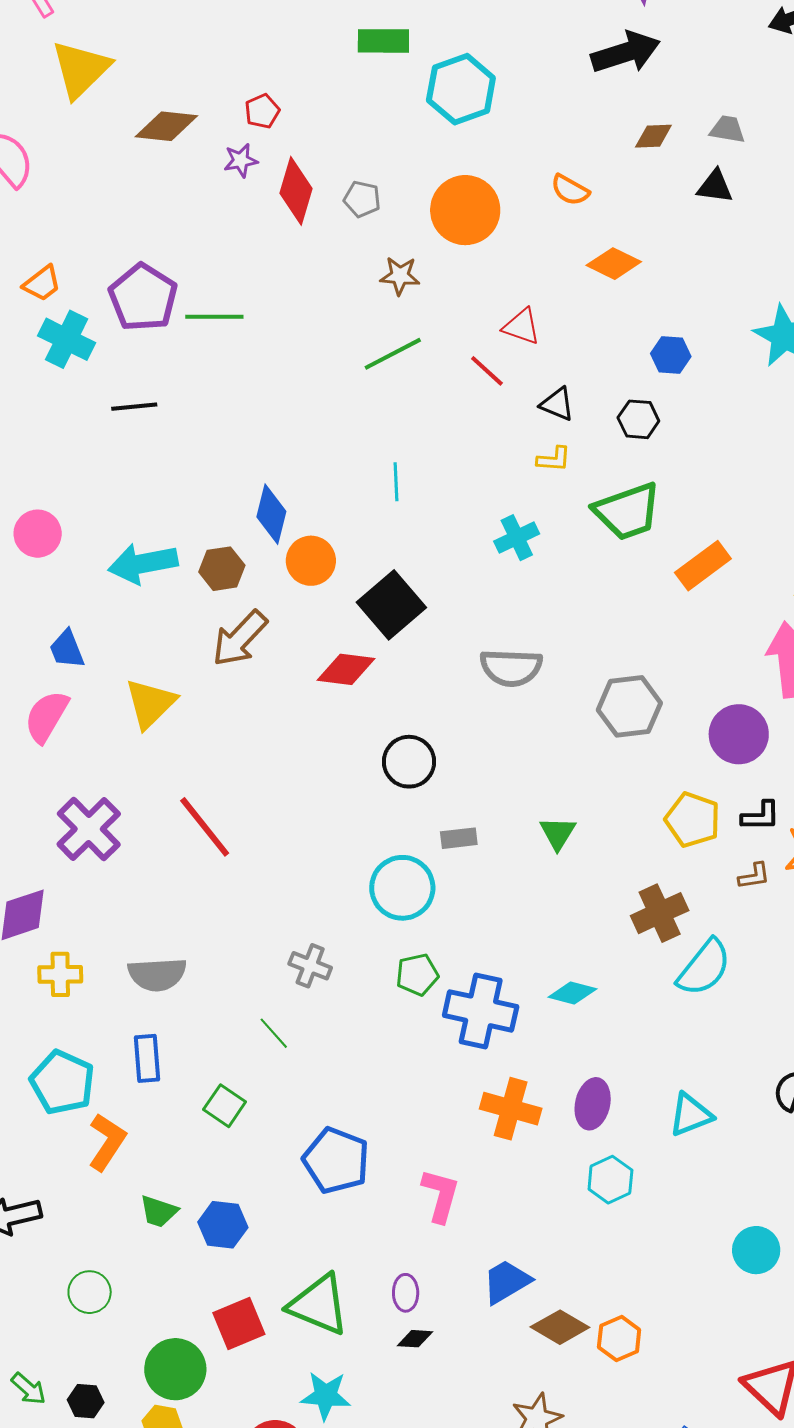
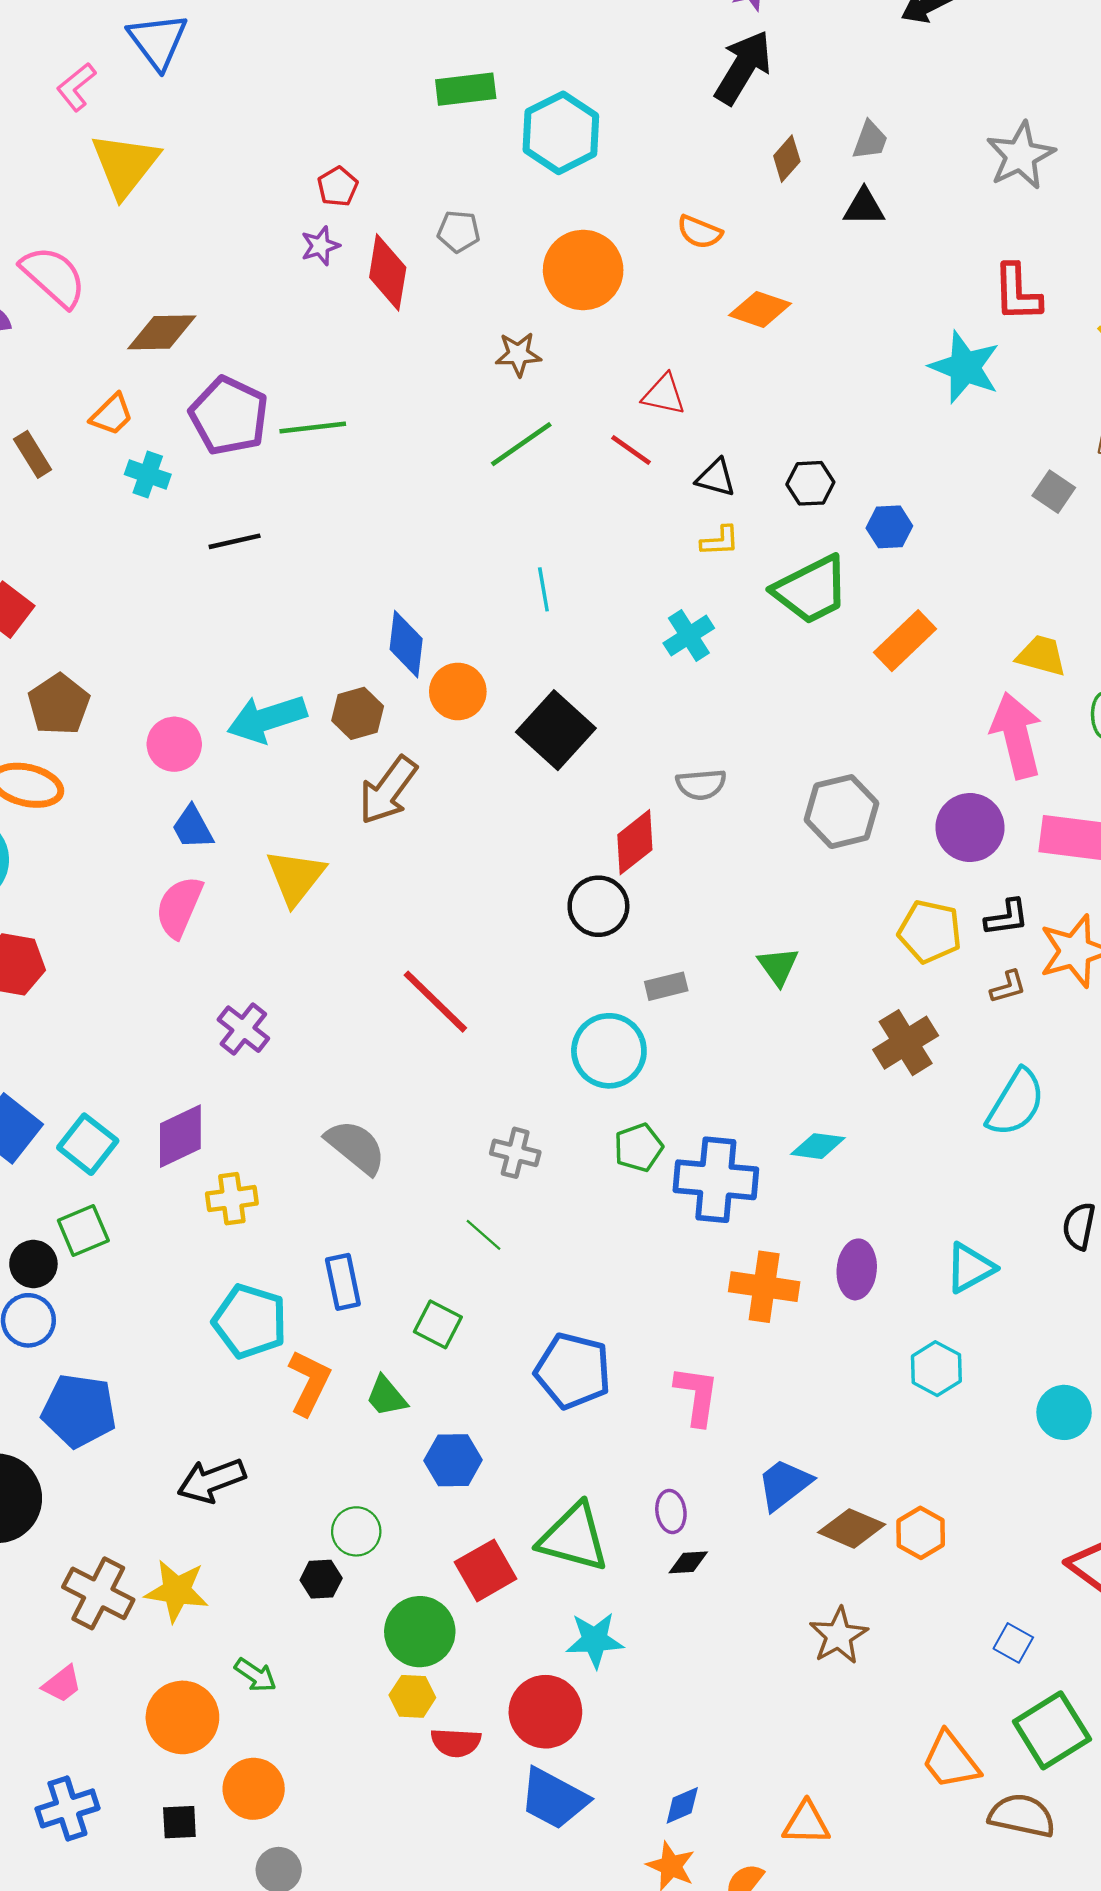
black arrow: (626, 52) -> (743, 67), turned -34
brown diamond: (166, 126) -> (162, 332), moved
gray trapezoid: (727, 129) -> (870, 140), turned 108
brown diamond: (653, 136) -> (787, 159), turned -39
gray pentagon: (362, 199) -> (459, 231), moved
cyan cross: (67, 339) -> (148, 474), size x0.7
blue hexagon: (671, 355) -> (889, 527), moved
pink circle: (38, 534) -> (174, 744), moved
gray semicircle: (511, 668) -> (701, 784), size x0.7
red diamond: (346, 669) -> (635, 842), moved, turned -38
red line: (205, 827) -> (435, 1002), moved
purple cross: (89, 829) -> (243, 1029), size x0.7
cyan semicircle: (704, 968) -> (1016, 1103), moved
gray semicircle: (157, 974) -> (356, 1147), moved, turned -130
cyan hexagon: (610, 1180) -> (936, 1369), moved
green trapezoid: (159, 1211) -> (386, 1396), moved, turned 39
green circle: (90, 1292) -> (356, 1531), moved
black hexagon: (86, 1401) -> (321, 1579), moved

